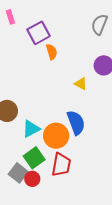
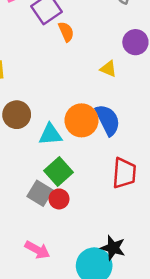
cyan triangle: (31, 129) -> (50, 134), turned 30
orange circle: (56, 136) -> (81, 120), moved
red trapezoid: (61, 165) -> (124, 173), moved

